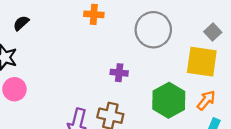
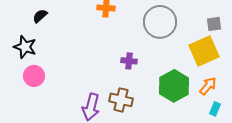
gray square: (213, 32) -> (214, 24), turned 35
yellow square: (202, 62) -> (204, 51), turned -32

